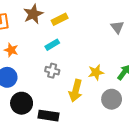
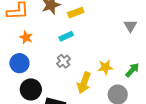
gray cross: (52, 71) -> (64, 61), turned 32

